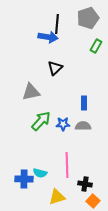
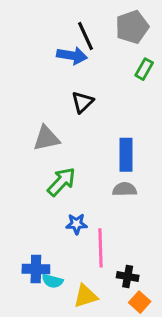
black line: (57, 24) -> (86, 36), turned -30
blue rectangle: (84, 103) -> (126, 155), size x1.5
blue star: (63, 124) -> (76, 224), moved
cyan semicircle: (40, 173) -> (52, 281), moved

